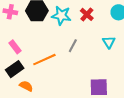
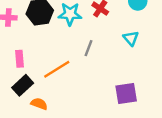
pink rectangle: (15, 47) -> (20, 59), turned 40

